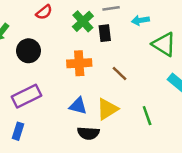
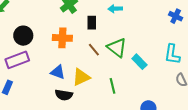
black rectangle: (105, 33) -> (92, 23), moved
green triangle: (164, 44) -> (117, 48), moved
black circle: (29, 51) -> (23, 36), moved

